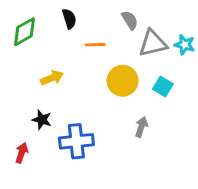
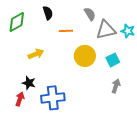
cyan square: (163, 87) -> (113, 60), turned 32
gray arrow: (141, 127) -> (116, 86), moved
red arrow: (22, 153) -> (20, 99), moved

